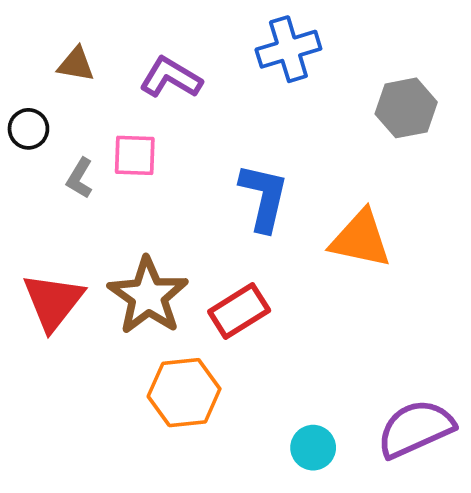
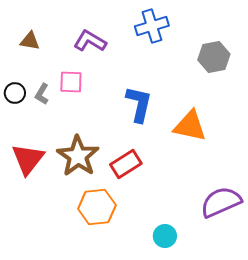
brown triangle: (76, 64) -> (30, 41), moved
black circle: (28, 129) -> (15, 93), moved
purple semicircle: (416, 429) -> (221, 202), moved

